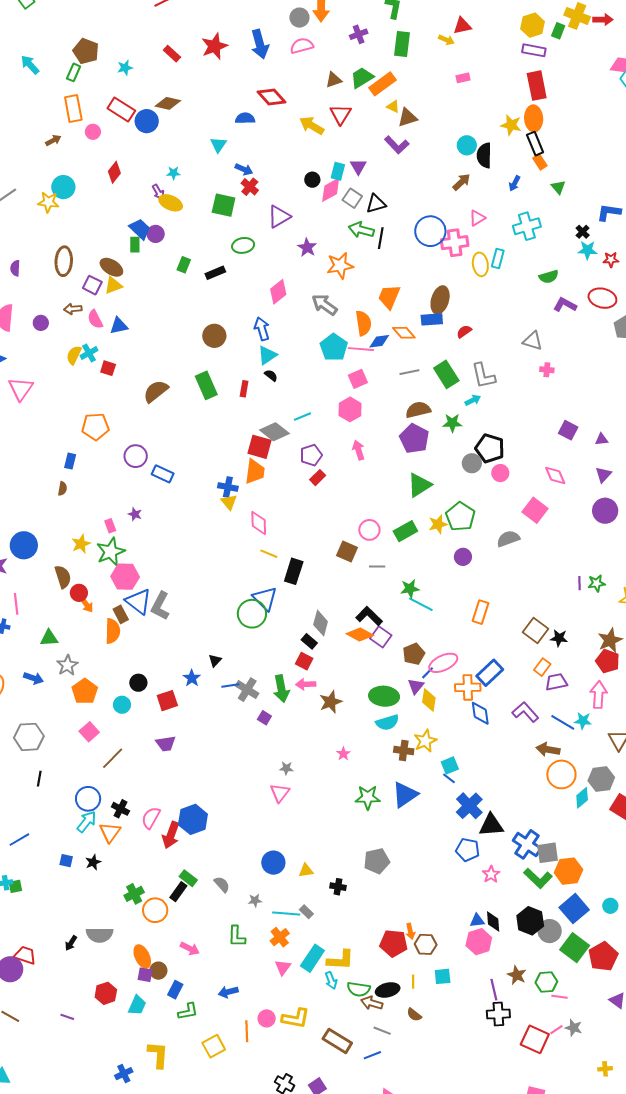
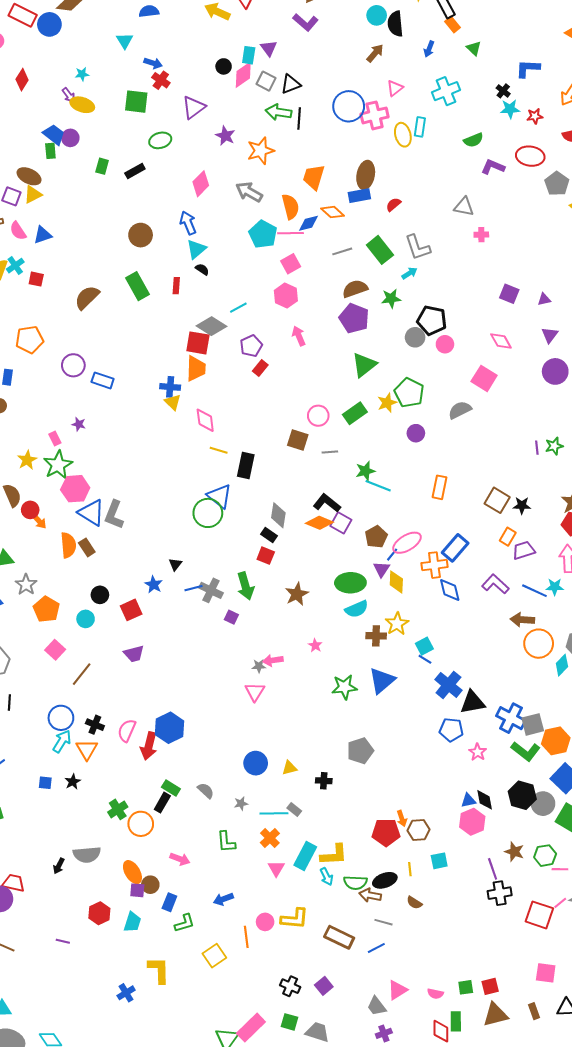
brown rectangle: (121, 614) -> (87, 547), moved
pink arrow: (306, 684) -> (273, 660), moved

